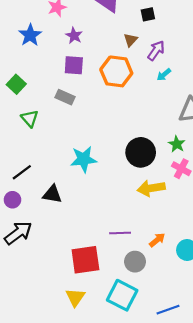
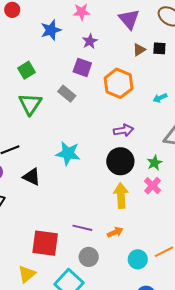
black square: (148, 14) -> (159, 48), moved
brown triangle: (131, 40) -> (139, 50), moved
purple arrow: (156, 51) -> (123, 130), moved, turned 30
green triangle: (30, 118) -> (30, 104), size x1.4
yellow arrow: (151, 188) -> (121, 196), turned 80
orange arrow: (157, 240) -> (115, 232), moved

